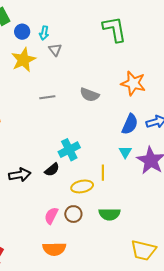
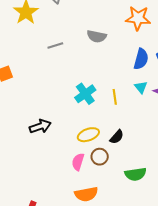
black semicircle: (52, 170) -> (117, 137), moved
yellow line: (103, 173) -> (115, 97), moved
yellow ellipse: (82, 186) -> (88, 135), moved
green semicircle: (109, 214) -> (136, 174), moved

